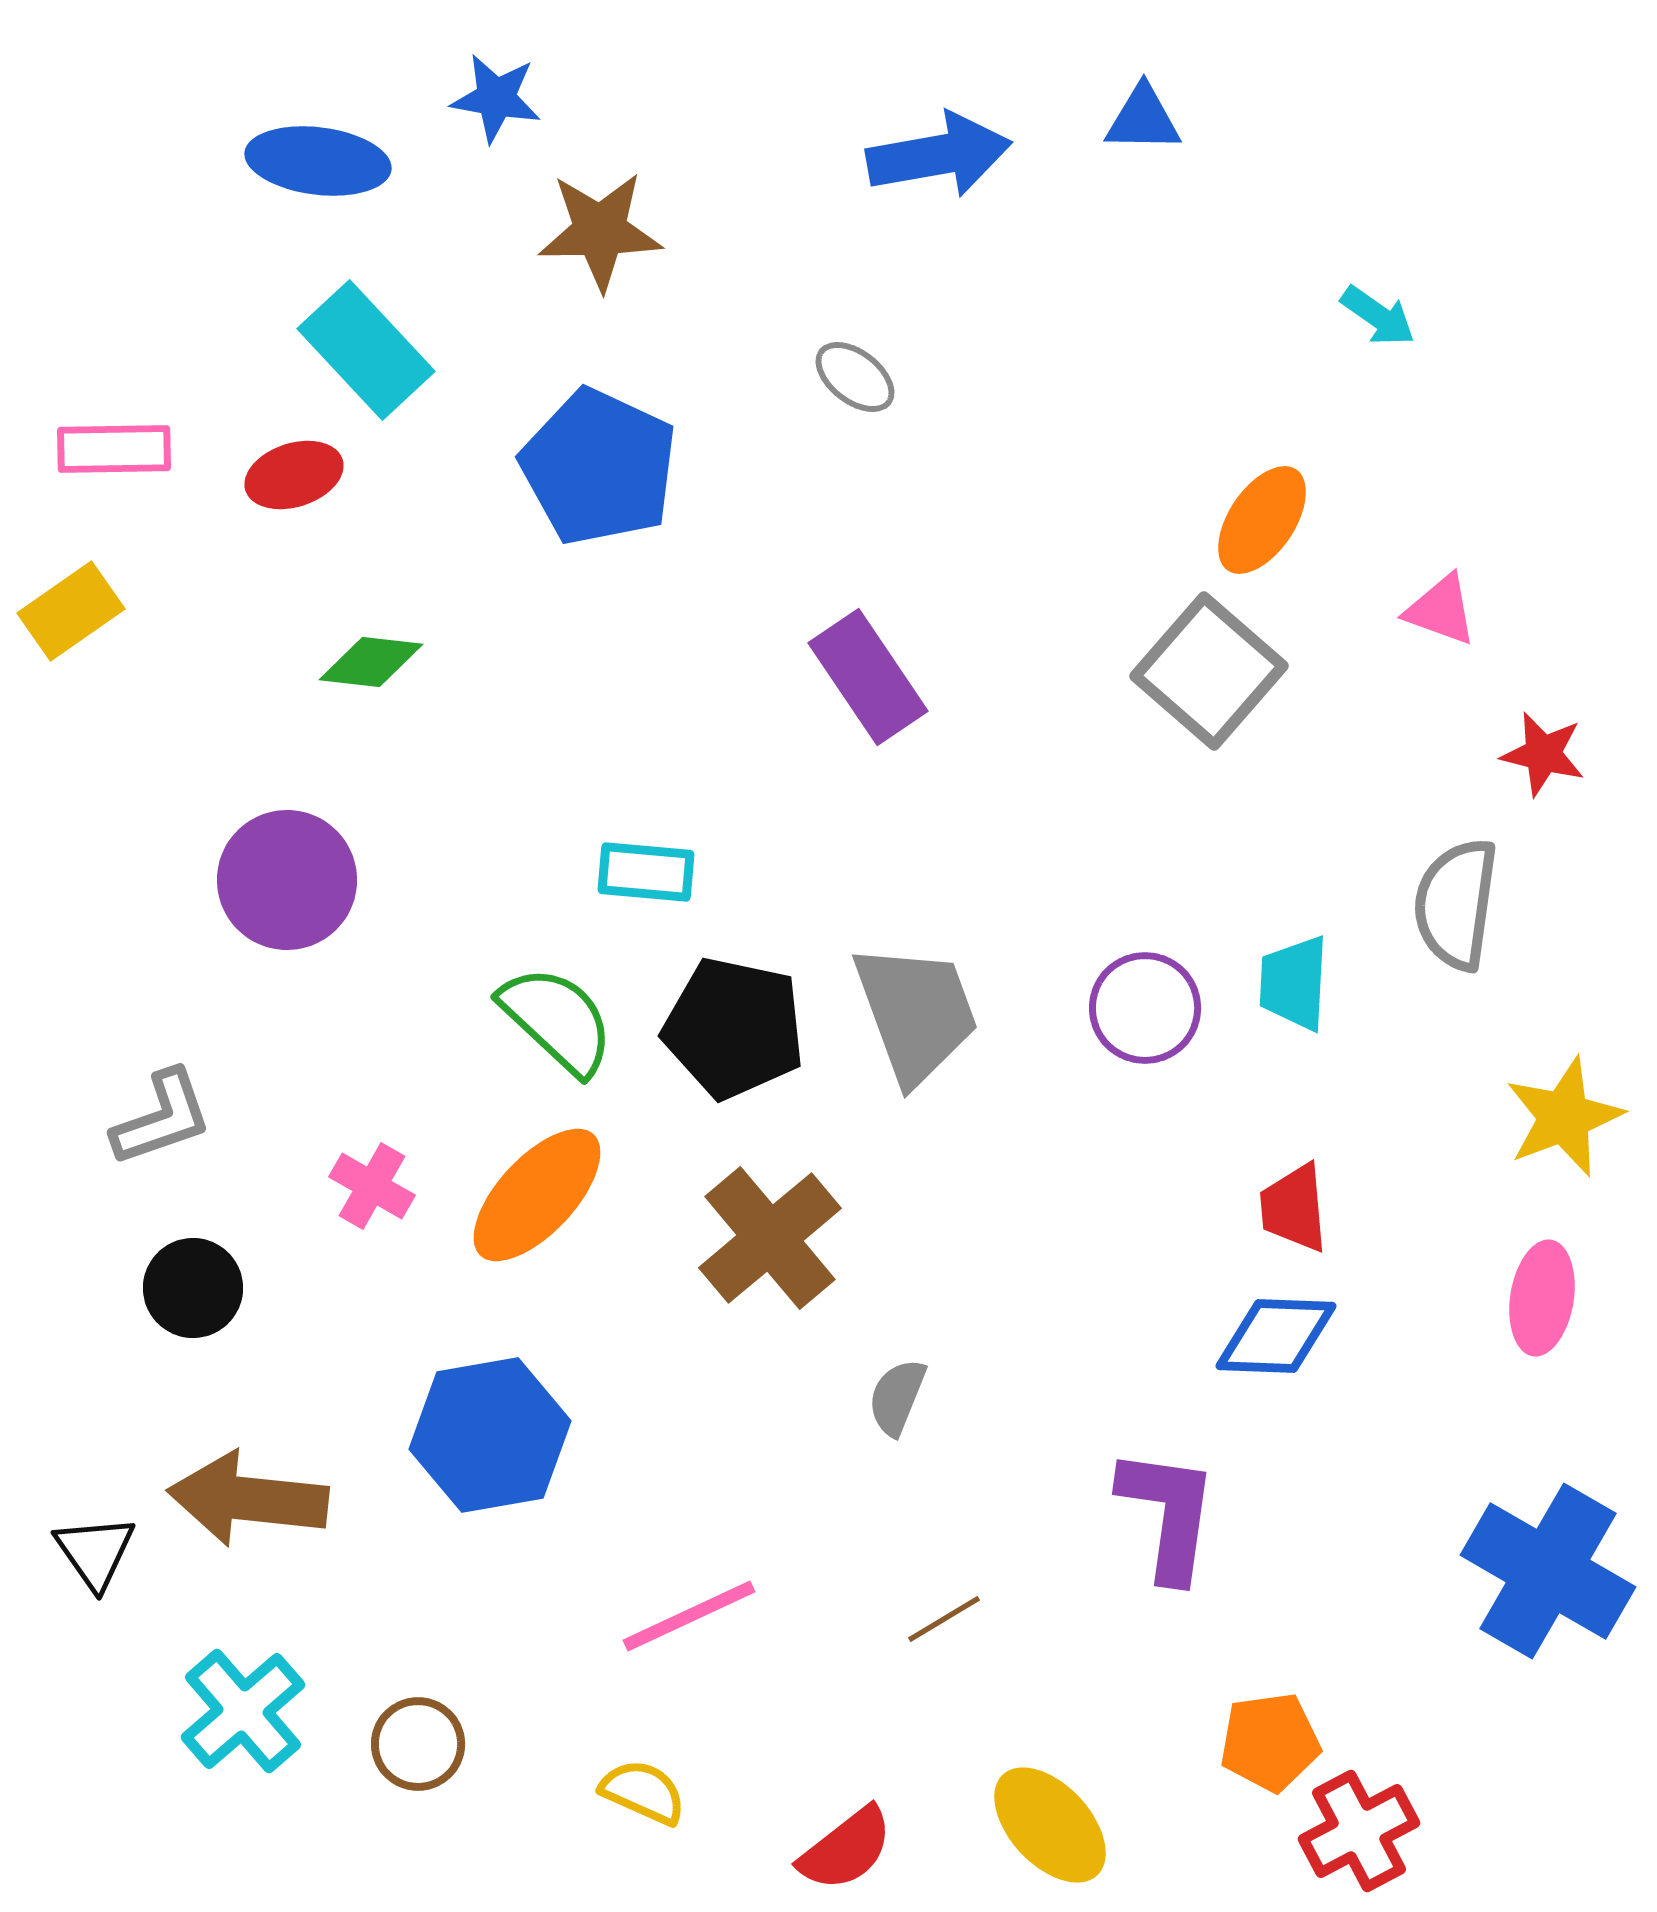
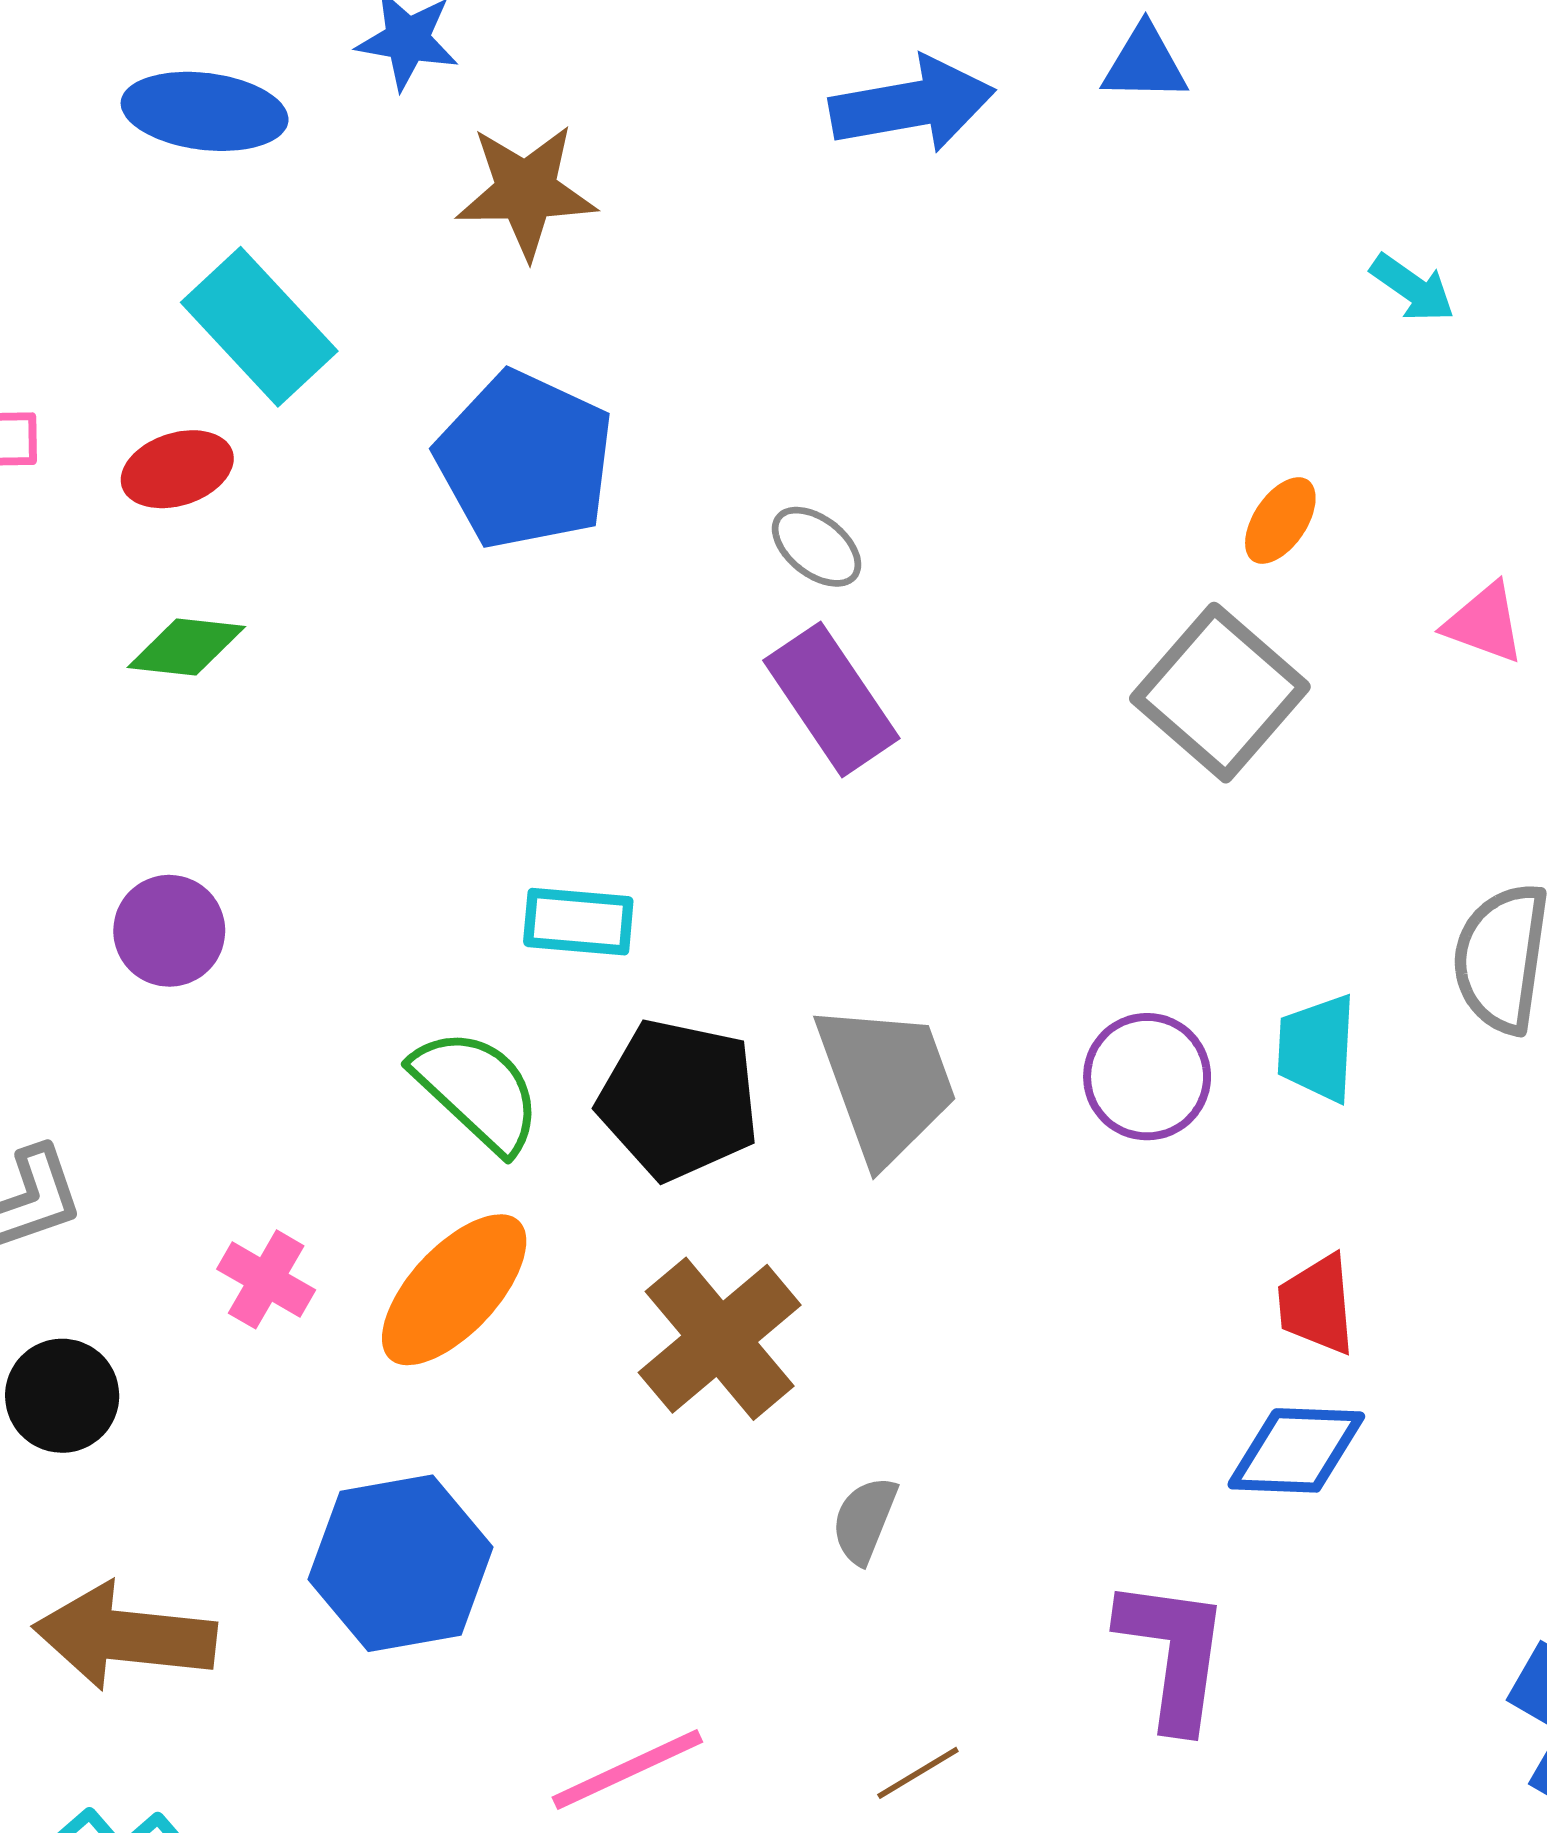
gray ellipse: (855, 377) -> (817, 547), moved
orange ellipse: (1262, 520) -> (1280, 521), size x0.7
green diamond: (371, 662) -> (186, 647), moved
purple circle: (287, 880) -> (169, 931), size x0.7

